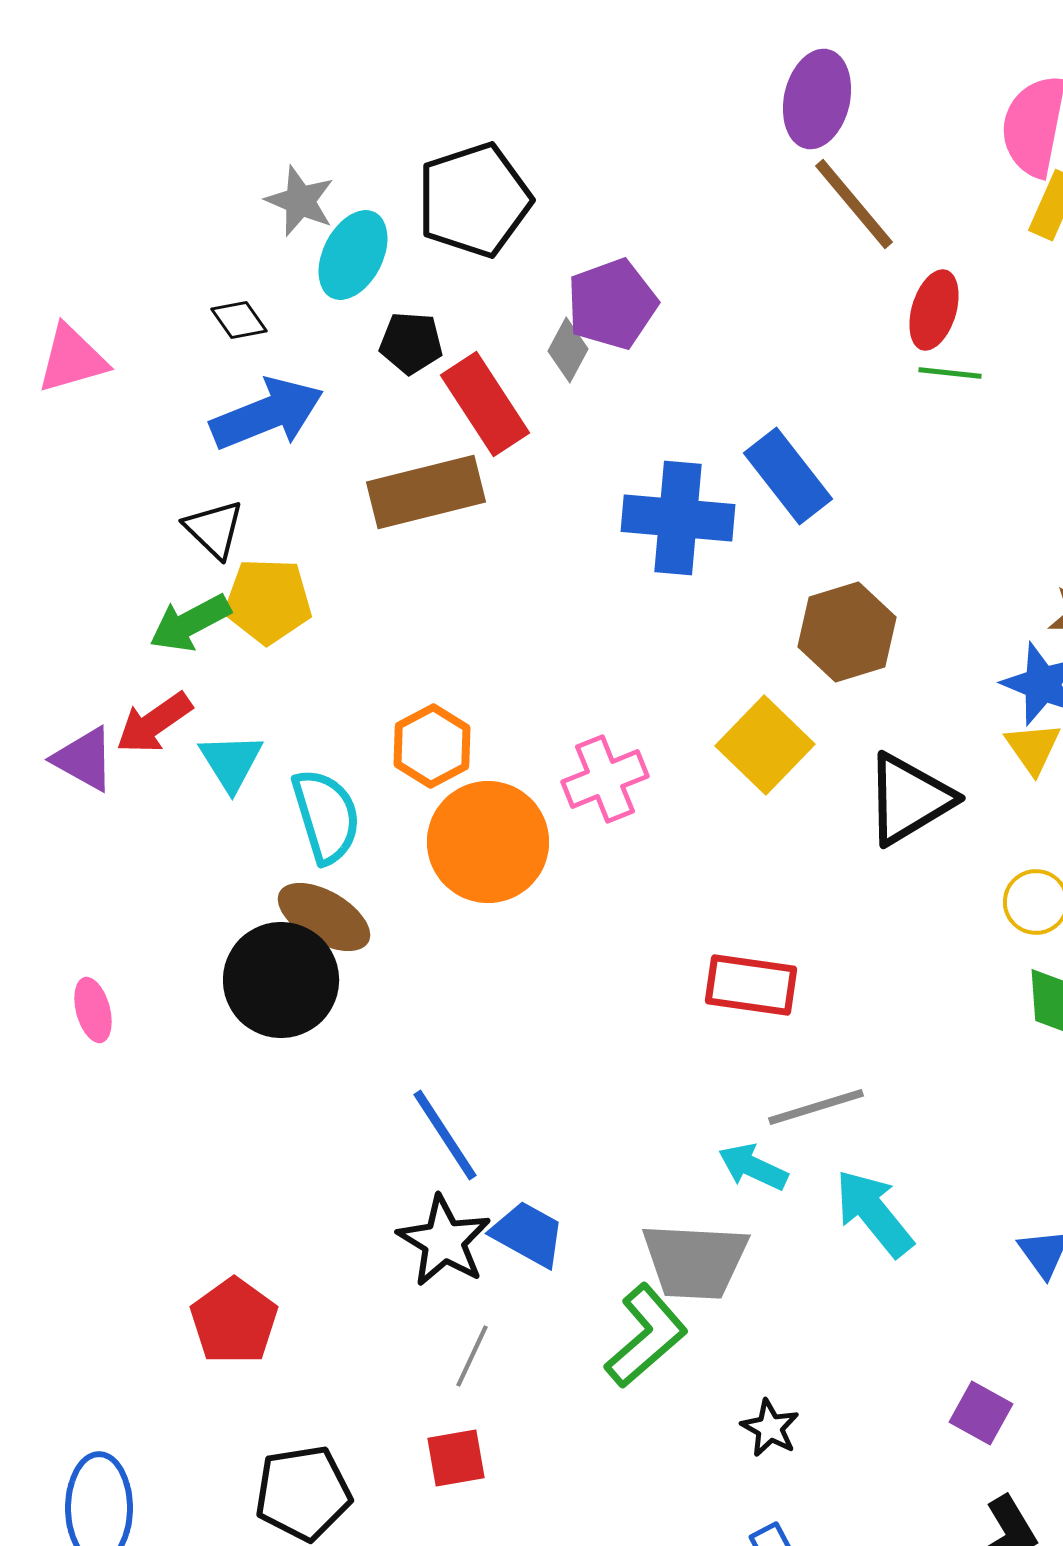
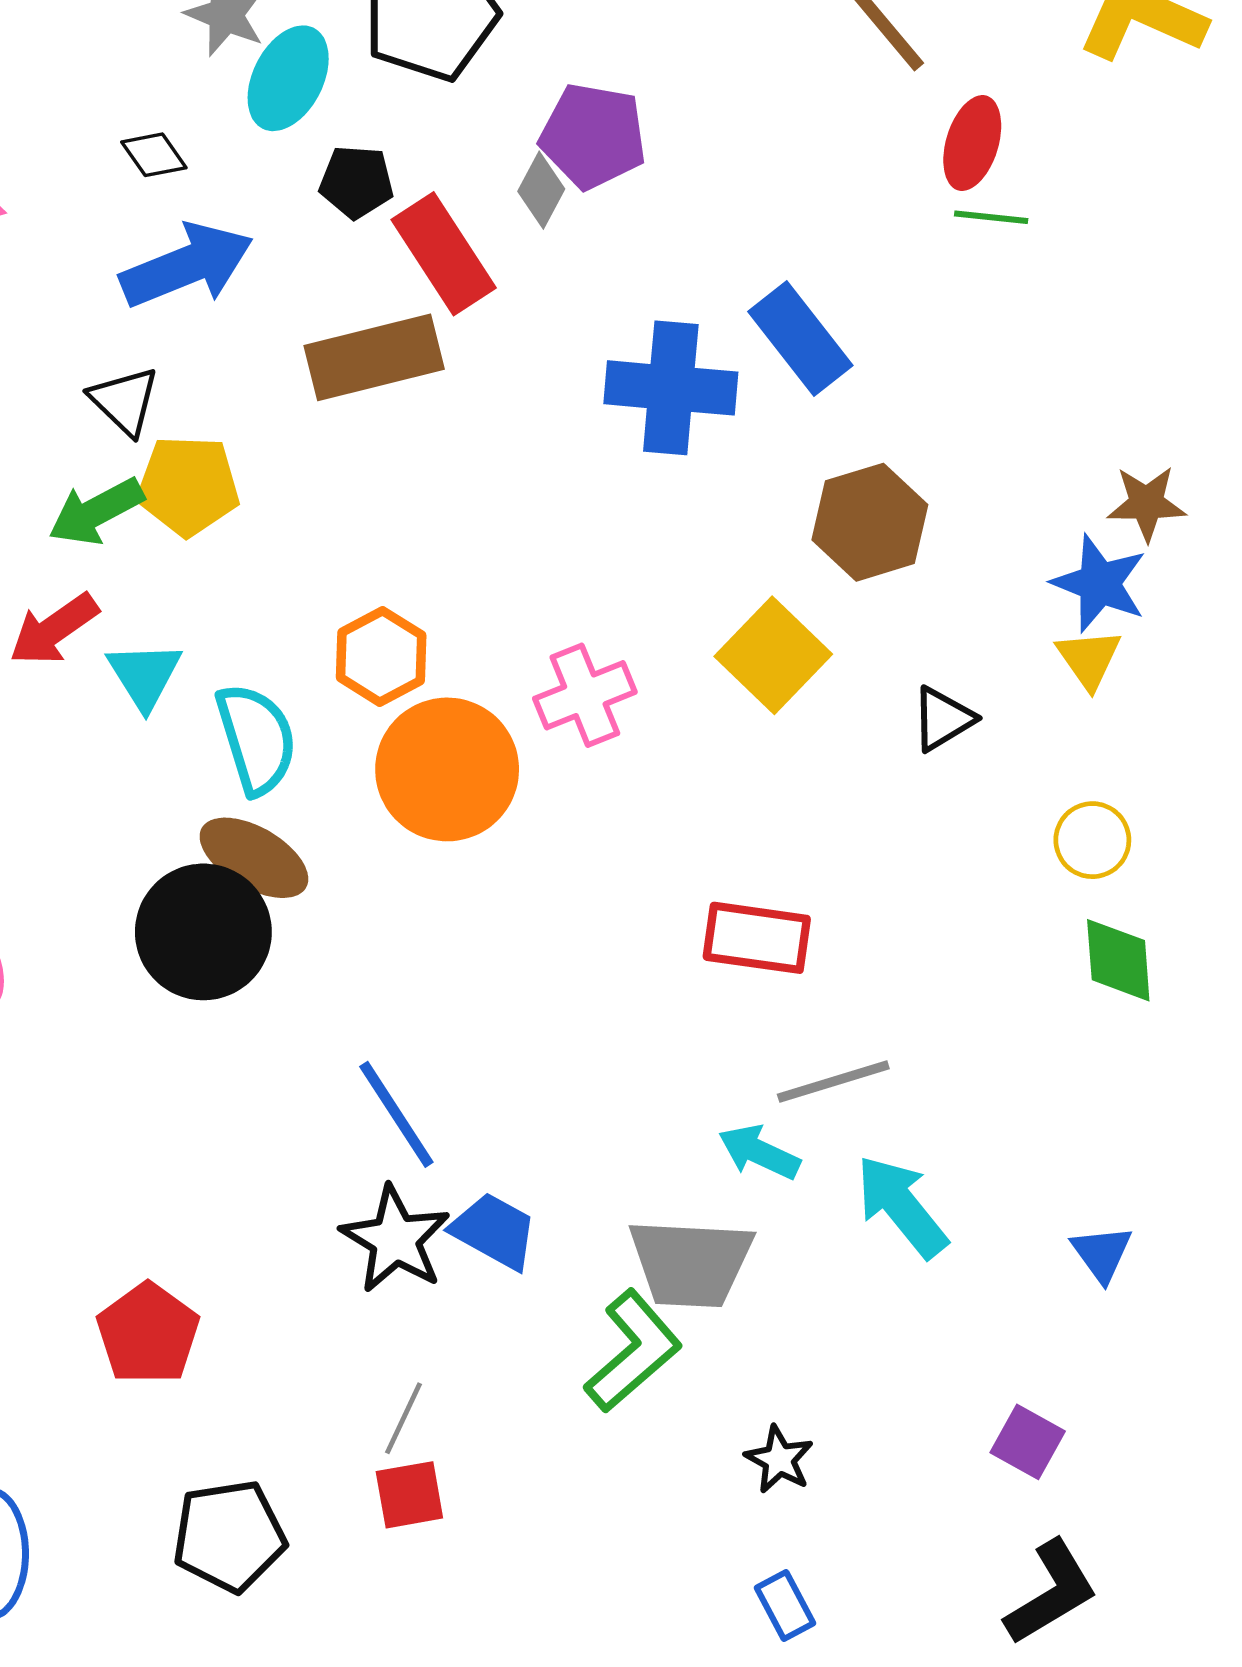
purple pentagon: (612, 304) -> (593, 136), turned 30
black triangle: (909, 799) -> (943, 719), size x0.6
gray line: (472, 1356) -> (404, 1418), moved

